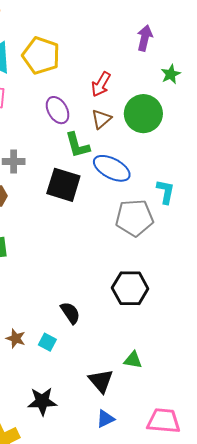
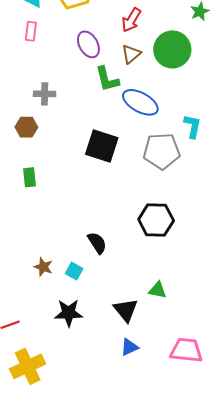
black square: (63, 185) -> (102, 146), moved
black star: (42, 401) -> (69, 313), moved

